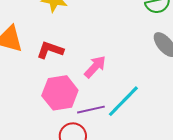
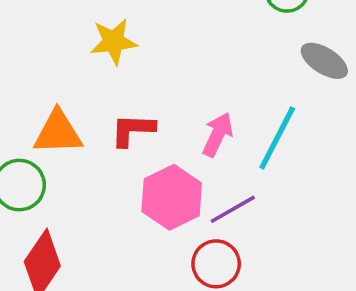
cyan line: (123, 101) -> (277, 138), moved

